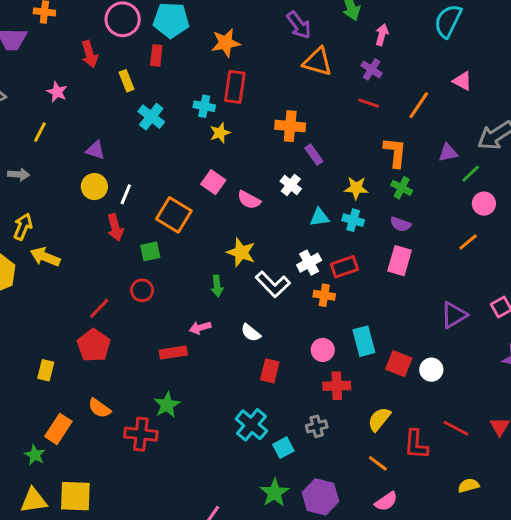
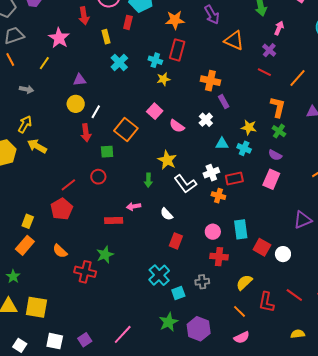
purple arrow: (299, 25) -> (212, 15), moved
pink star: (57, 92) -> (59, 38), size x1.5
purple triangle: (95, 150) -> (79, 80), turned -32
orange rectangle: (58, 429) -> (25, 245), moved

